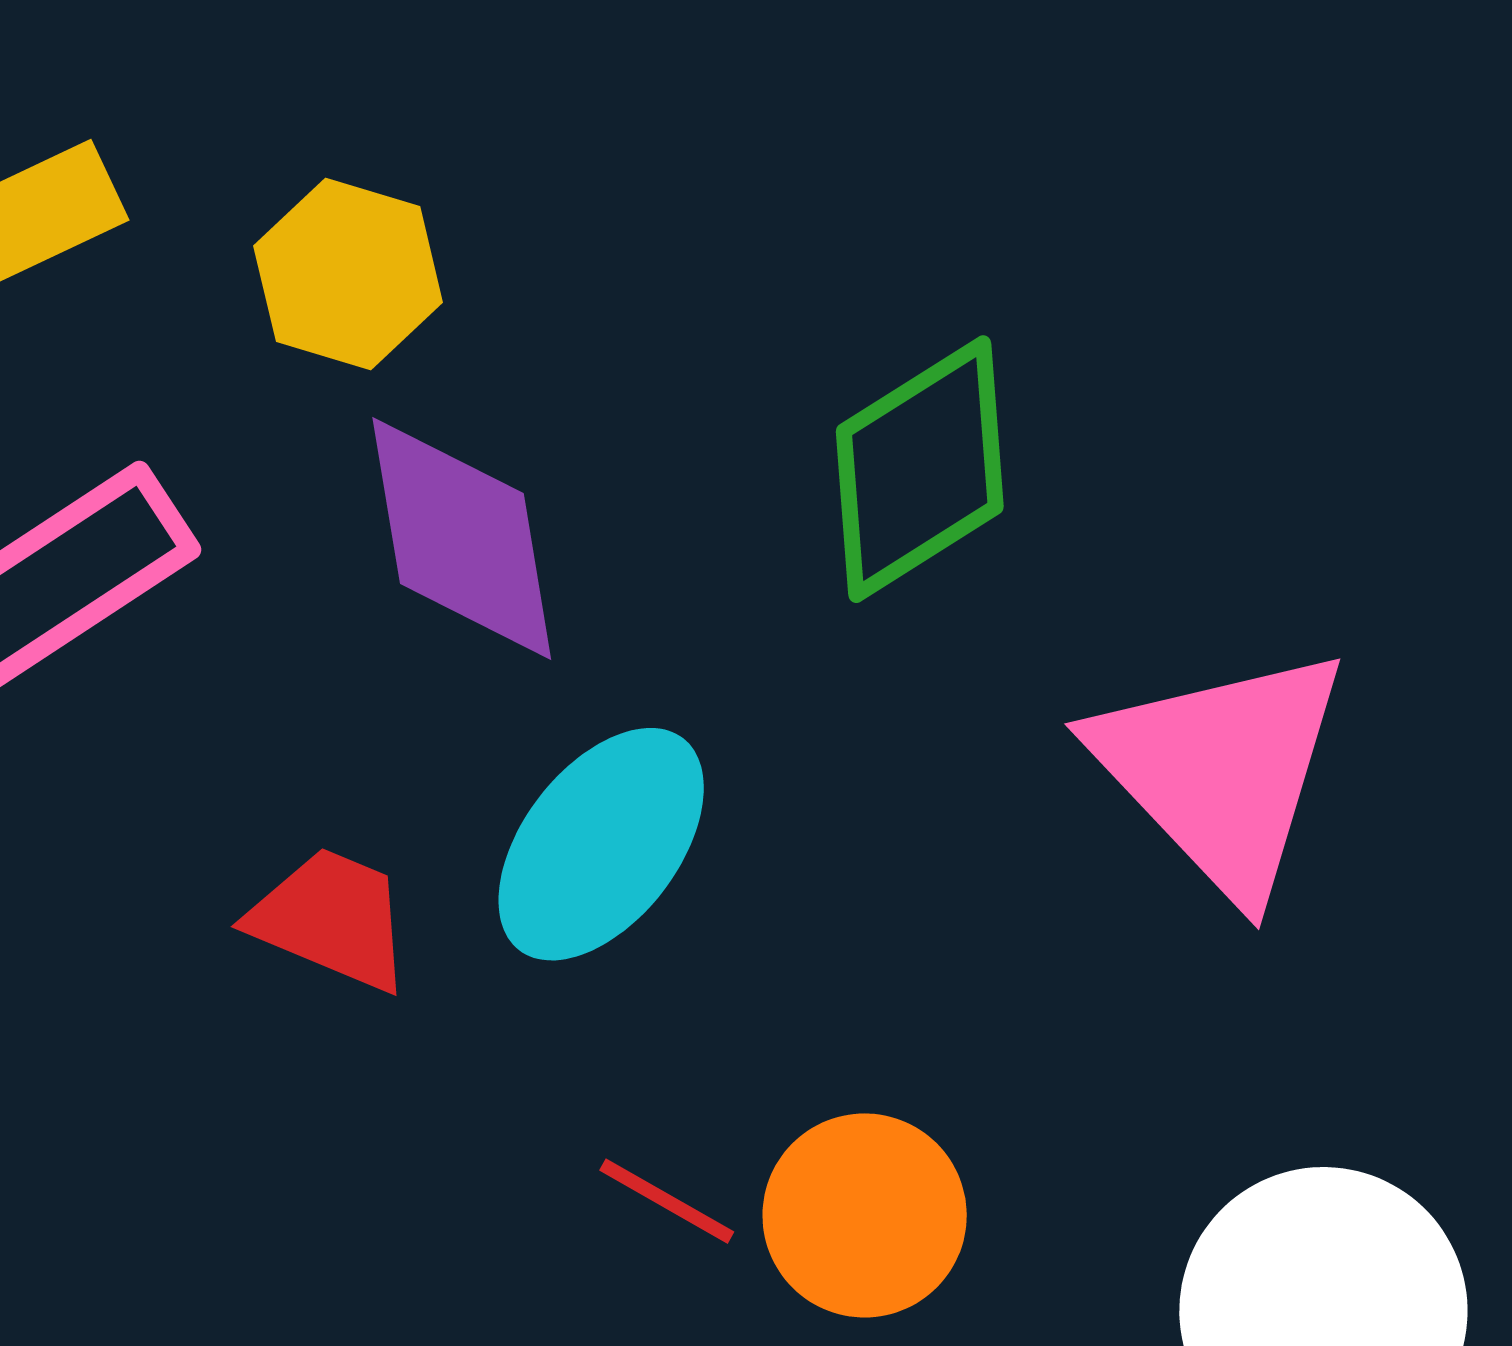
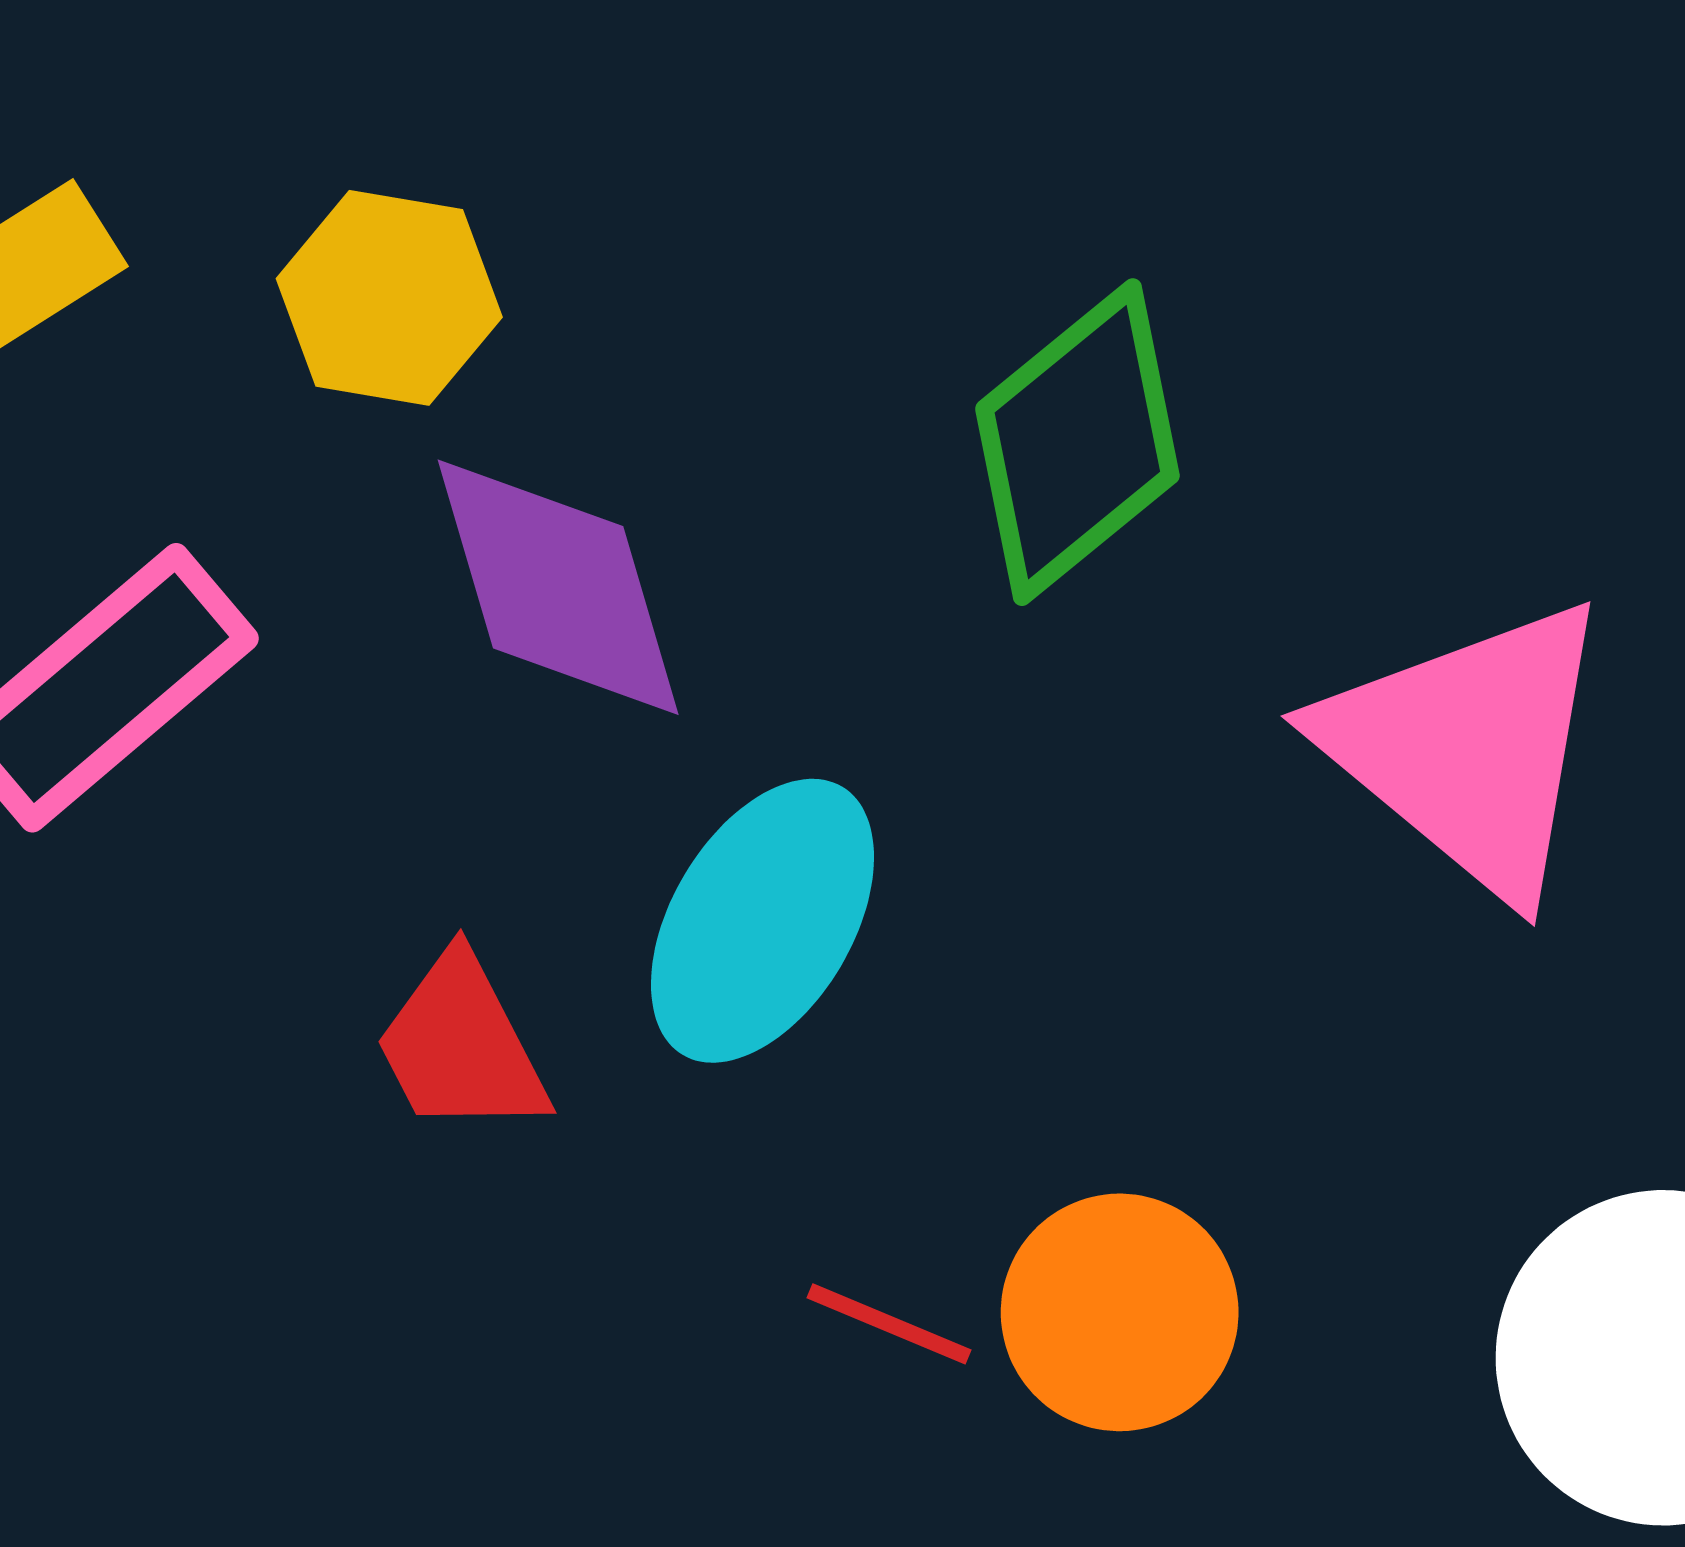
red trapezoid: (331, 919) -> (461, 1045), turned -133

